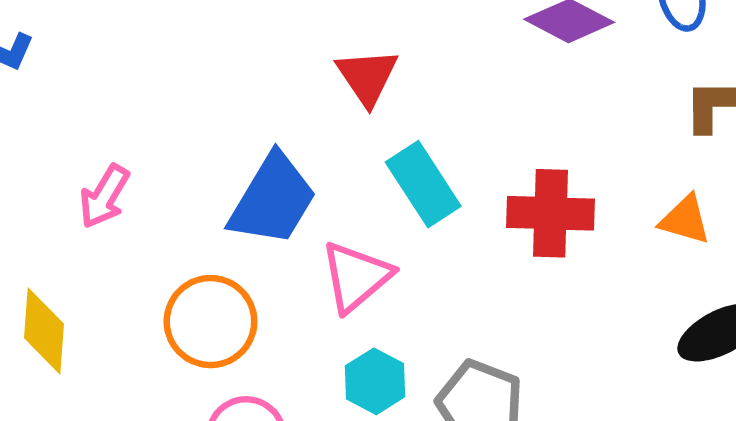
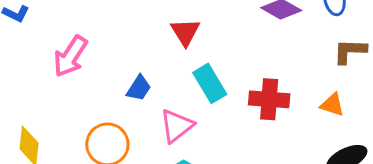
pink arrow: (104, 196) -> (70, 56), moved, size x1.4
blue trapezoid: (273, 200) -> (139, 88), size x0.6

